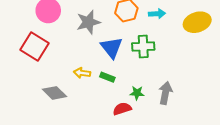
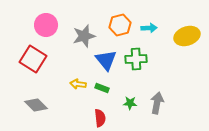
gray diamond: (55, 93) -> (36, 105), moved
red semicircle: (122, 109) -> (100, 118), moved, turned 102

